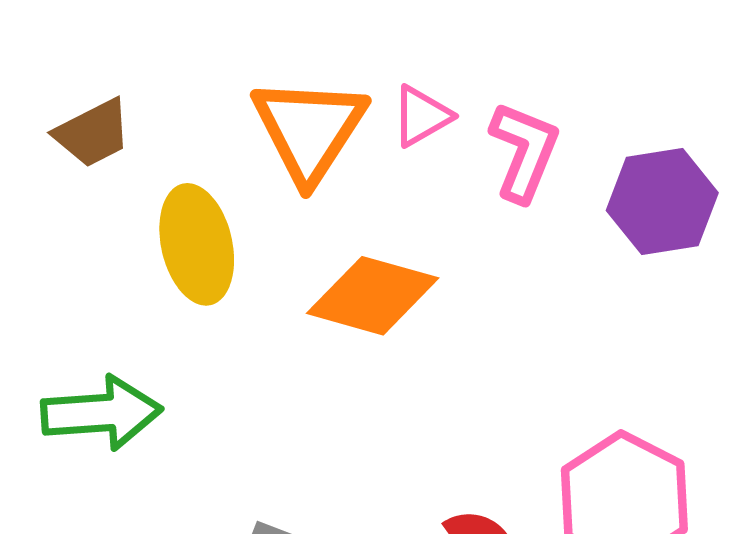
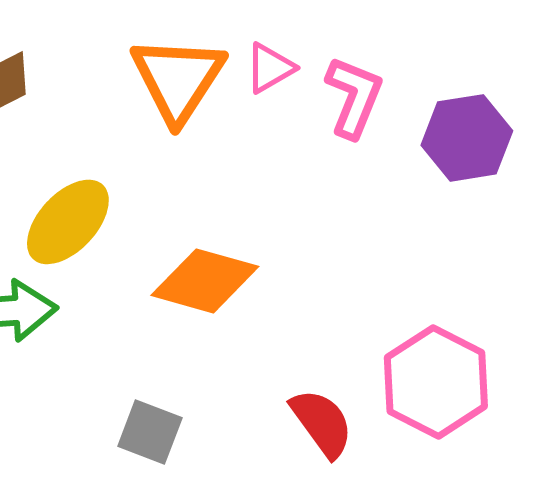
yellow ellipse: (197, 244) -> (68, 222), moved, turned 56
orange diamond: (373, 296) -> (205, 281), moved

